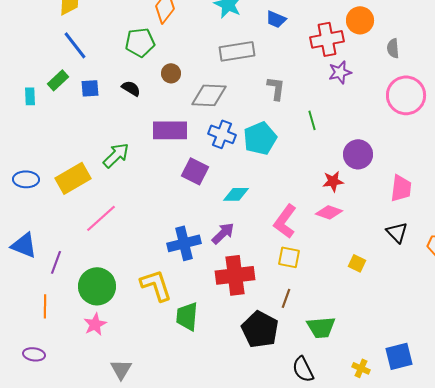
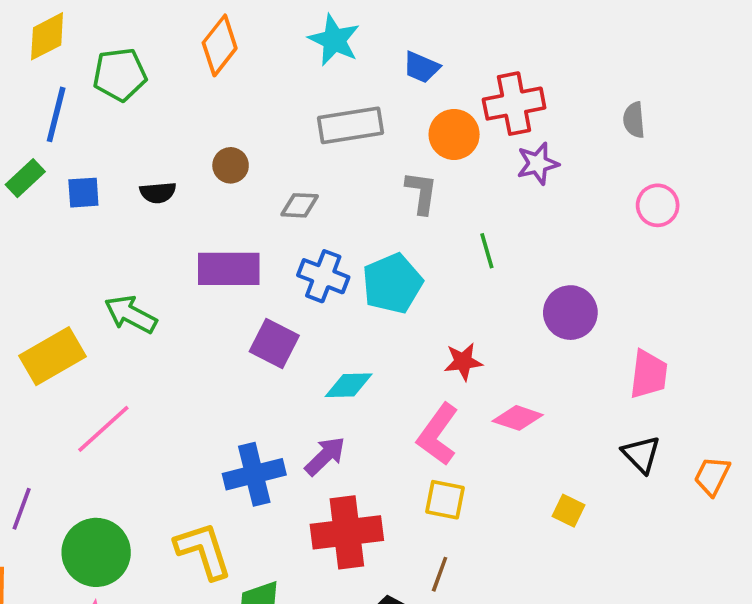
orange circle: (360, 20) -> (454, 134), moved
green pentagon: (140, 42) -> (120, 74), moved
blue line: (75, 45) -> (56, 114), turned 52
black semicircle: (131, 88) -> (158, 193), turned 144
gray diamond: (209, 95) -> (300, 205), size x0.6
pink circle: (406, 95) -> (658, 205), size x0.6
green arrow: (116, 155) -> (131, 314), turned -108
red star: (333, 181) -> (463, 362), moved

